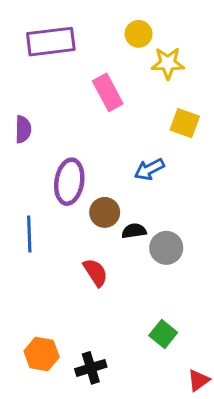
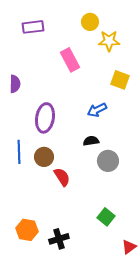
purple rectangle: (51, 42) -> (33, 27), size x0.7
brown circle: (105, 212) -> (44, 157), moved
black semicircle: (134, 231) -> (91, 141), moved

